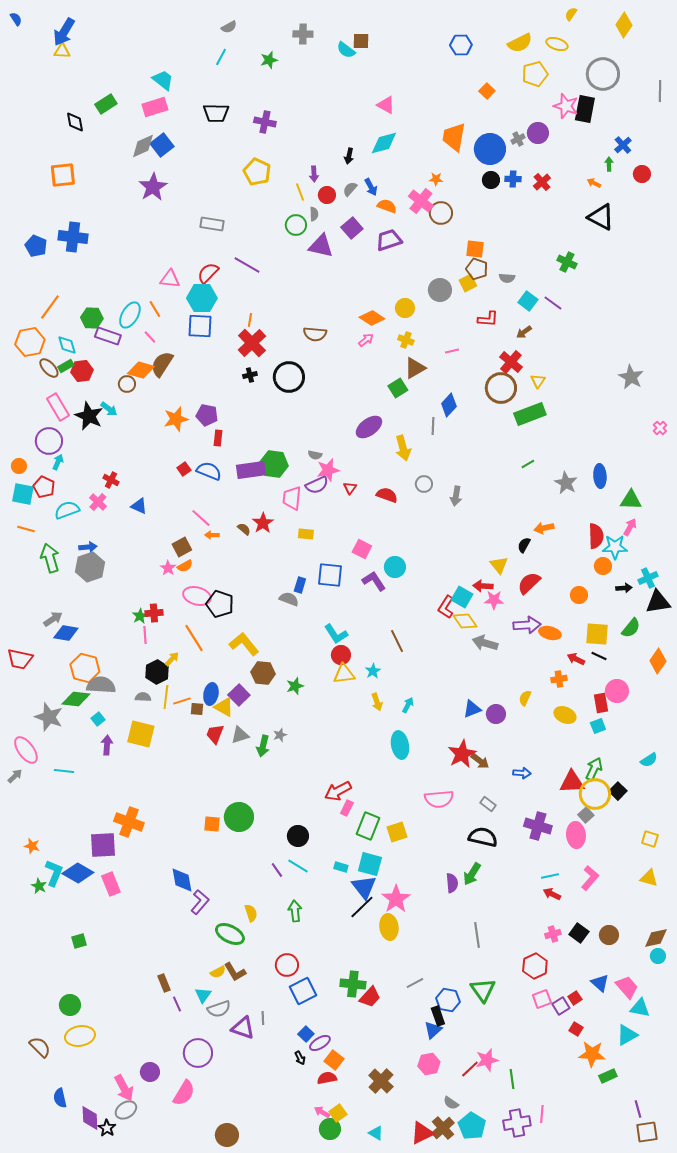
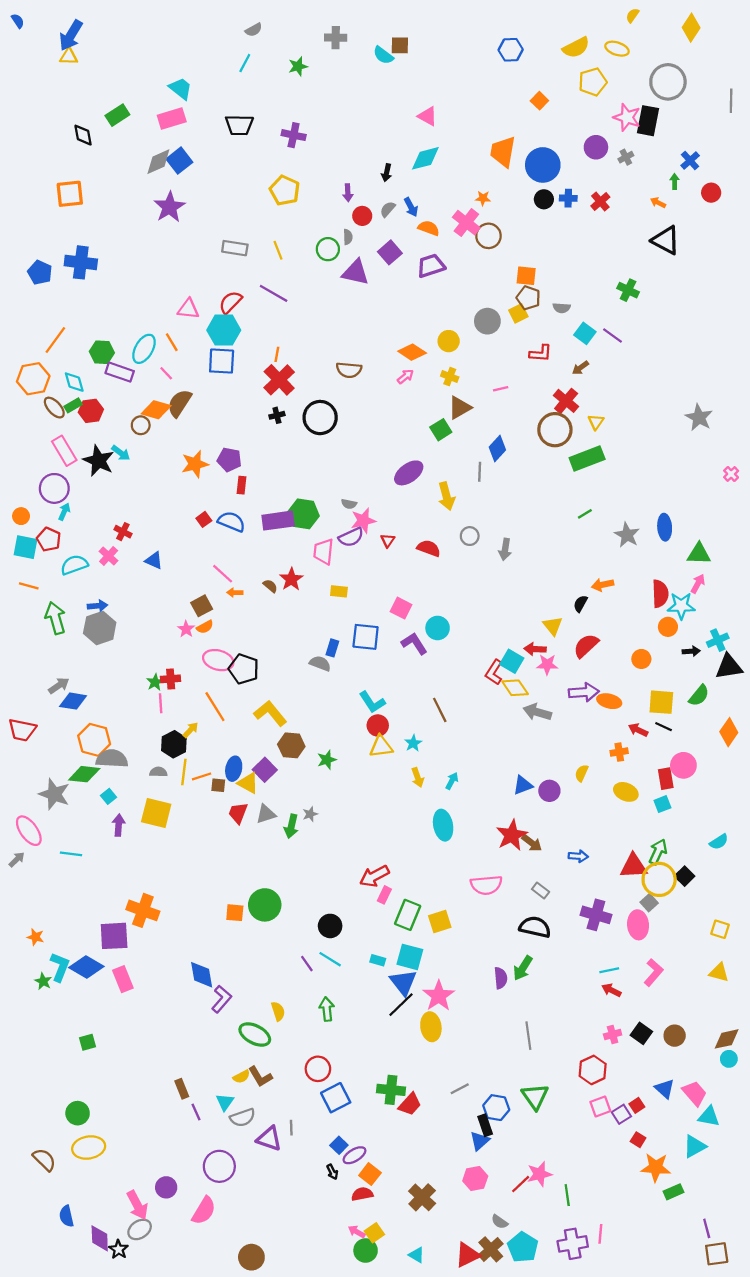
gray cross: (518, 139) -> (626, 157), moved
yellow line: (300, 192) -> (278, 250), moved

